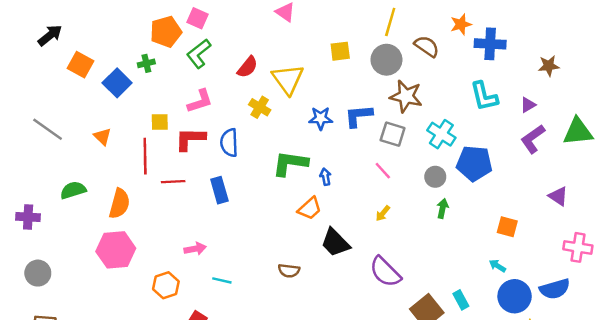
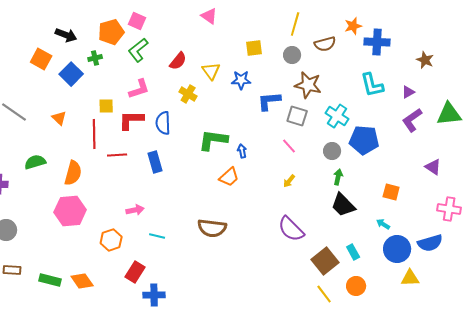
black arrow: (50, 35) -> (66, 35), moved, turned 60
brown semicircle: (427, 46) -> (325, 44), turned 130
gray circle: (386, 60) -> (292, 55), size x0.7
brown star: (549, 66) -> (425, 60), turned 30
yellow triangle: (288, 79) -> (211, 71), size x0.7
blue star: (321, 118) -> (241, 80), moved
black trapezoid: (335, 243) -> (343, 205), moved
brown semicircle: (289, 271) -> (212, 228), size x1.6

